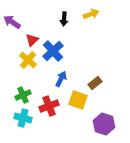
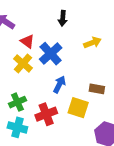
yellow arrow: (91, 14) -> (92, 43), moved
red triangle: (32, 40) -> (27, 41), turned -40
brown rectangle: (95, 83) -> (97, 89), turned 48

